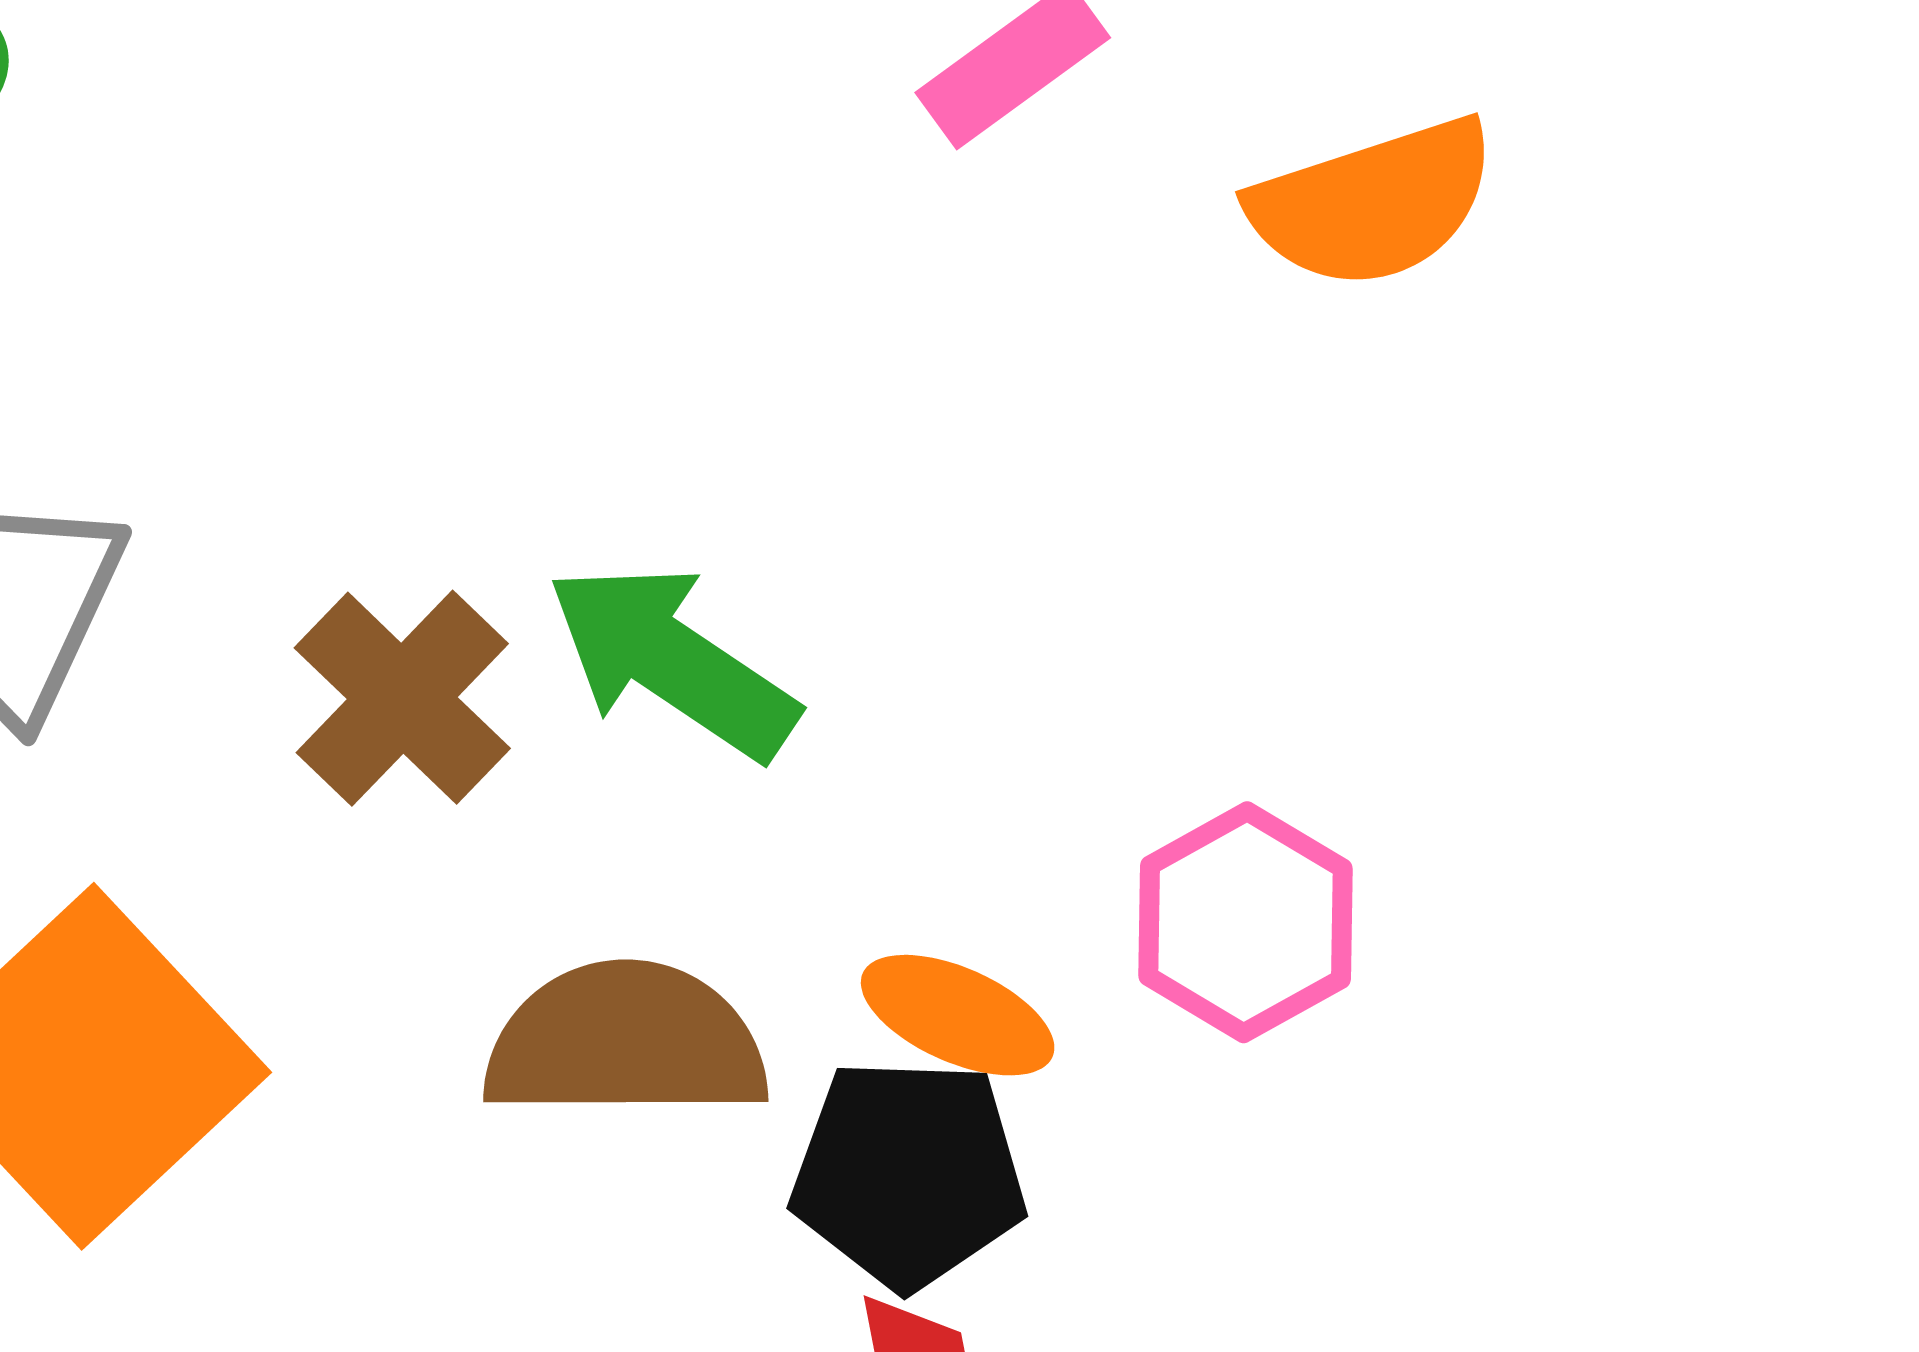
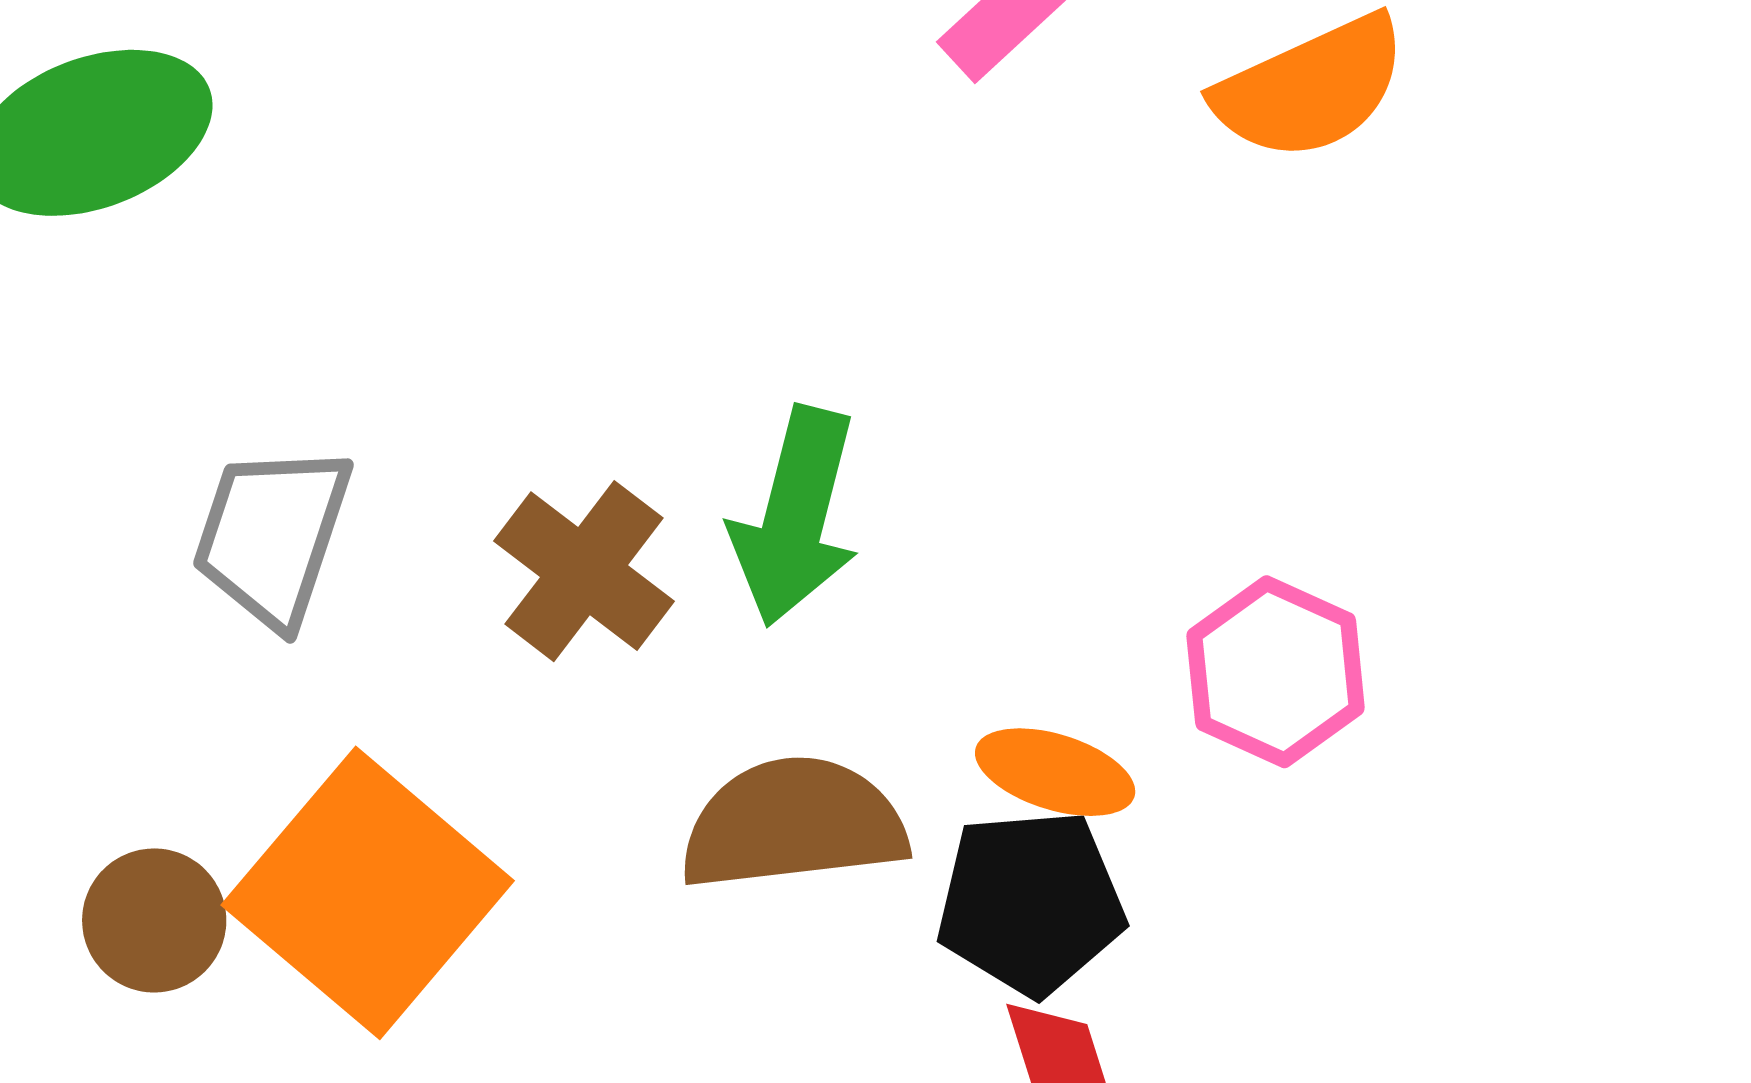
green arrow: (672, 661) -> (795, 517), turned -103

